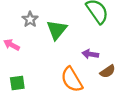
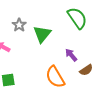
purple arrow: (90, 54) -> (71, 55), turned 40

